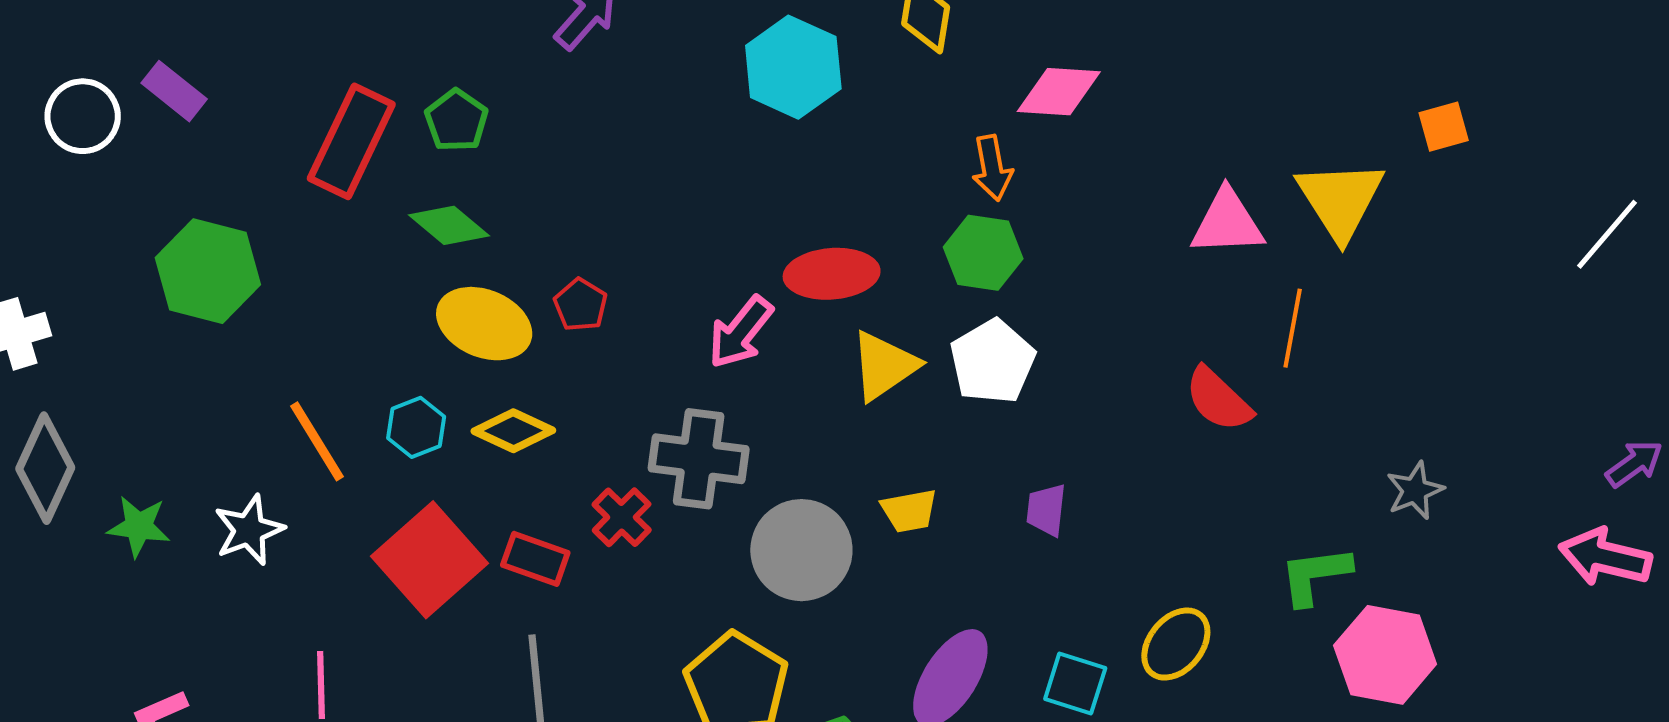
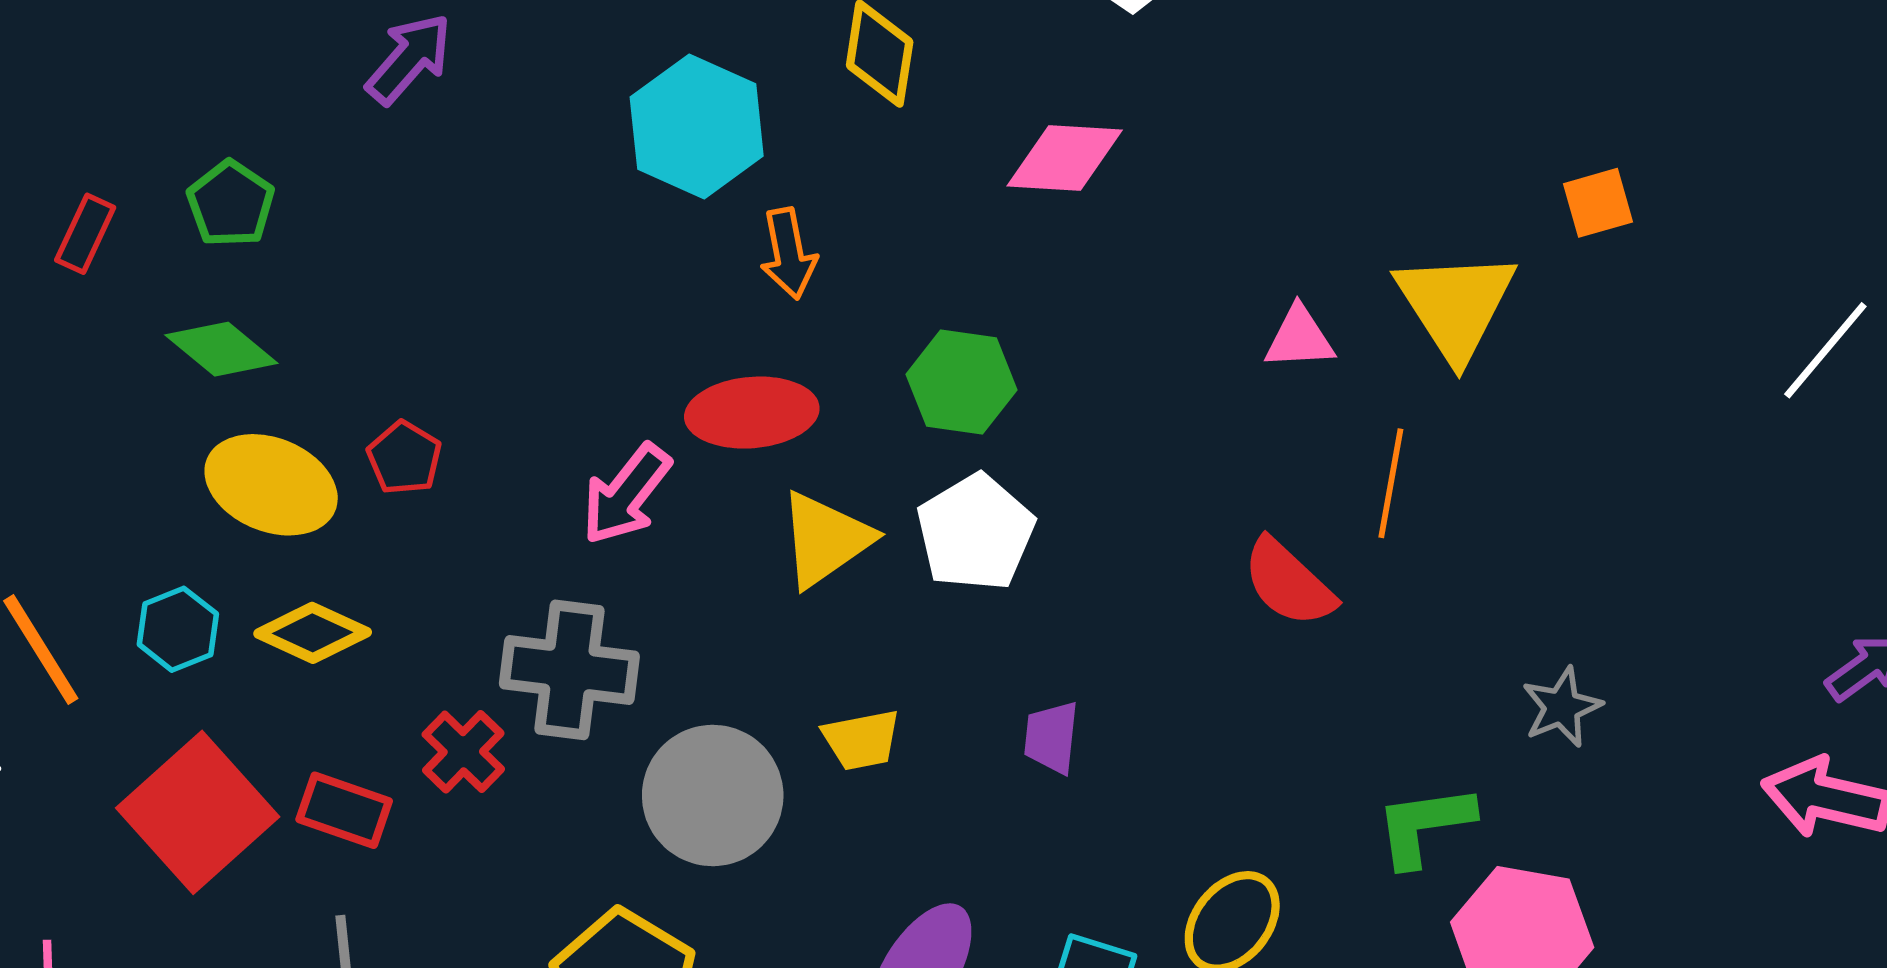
red rectangle: (351, 141) -> (85, 234), size x0.5
orange arrow: (992, 168) -> (788, 254), moved
pink triangle: (1227, 223) -> (1299, 338), size x0.7

